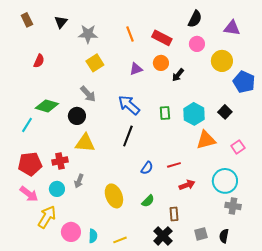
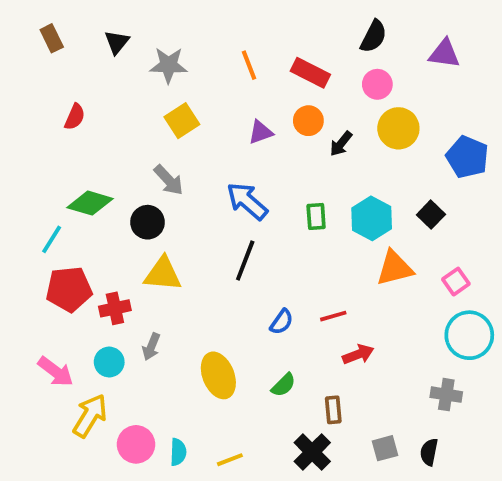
yellow circle: (222, 61) -> (398, 128), moved
red pentagon: (30, 164) -> (69, 289), moved
cyan circle: (225, 181) -> (469, 335), moved

